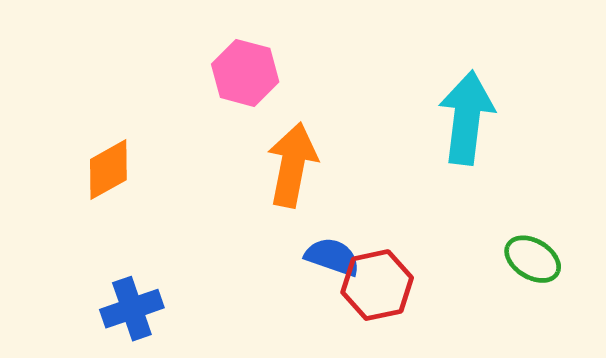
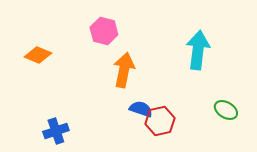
orange diamond: (108, 170) -> (38, 55), moved, turned 52

